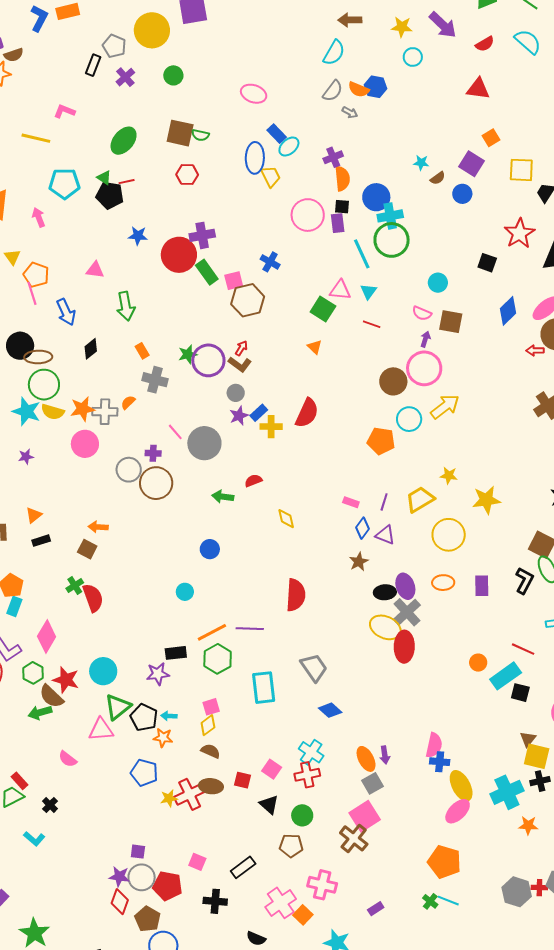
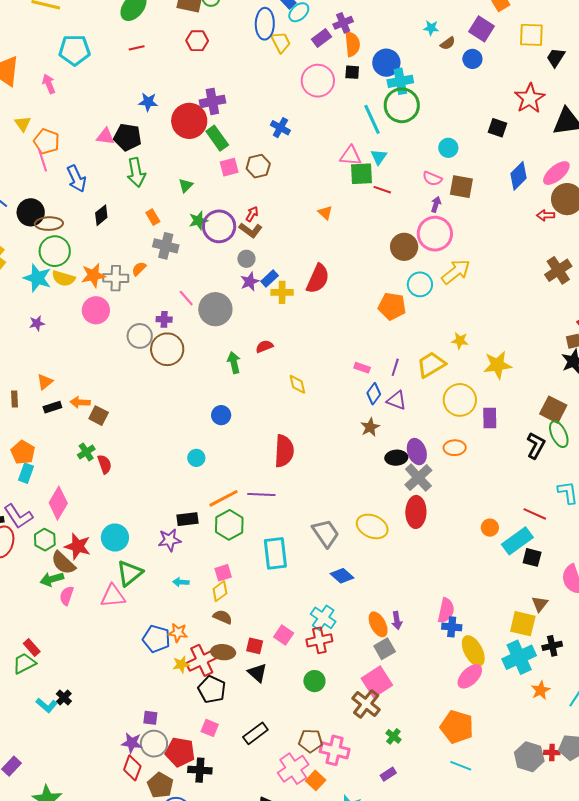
green triangle: (104, 178) -> (186, 186), moved, turned 42
black pentagon: (110, 195) -> (128, 137), moved
purple rectangle: (338, 223) -> (322, 38), moved, turned 60
pink square: (234, 281) -> (229, 167), moved
brown hexagon: (248, 300) -> (258, 166), size x0.7
green square: (323, 309) -> (361, 174), moved, turned -35
green arrow: (223, 497) -> (234, 363), turned 70
orange arrow: (98, 527) -> (80, 402), moved
purple rectangle: (482, 586) -> (490, 418), moved
red semicircle: (296, 595) -> (284, 451), moved
red semicircle: (93, 598) -> (104, 464), size x0.7
yellow ellipse: (385, 627) -> (372, 526), moved
black pentagon: (144, 717) -> (212, 689), moved
orange star: (163, 738) -> (178, 633), moved
yellow square: (537, 756) -> (523, 624), moved
pink semicircle: (68, 759) -> (67, 596), moved, turned 72
black cross: (50, 805) -> (64, 697), moved
black triangle: (269, 805) -> (257, 673), moved
orange star: (528, 825) -> (541, 690), turned -30
brown pentagon: (291, 846) -> (311, 741), moved
black cross: (215, 901) -> (200, 770), moved
green cross: (430, 901) -> (393, 736), moved

